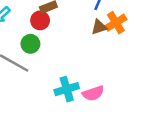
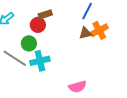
cyan cross: (67, 89) -> (40, 61), moved

